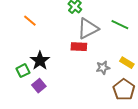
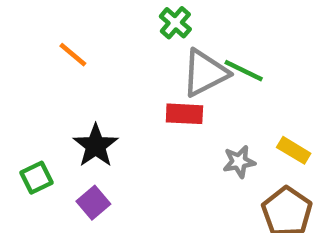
green line: (120, 25) -> (244, 71), moved
green square: (23, 71) -> (36, 178), moved

